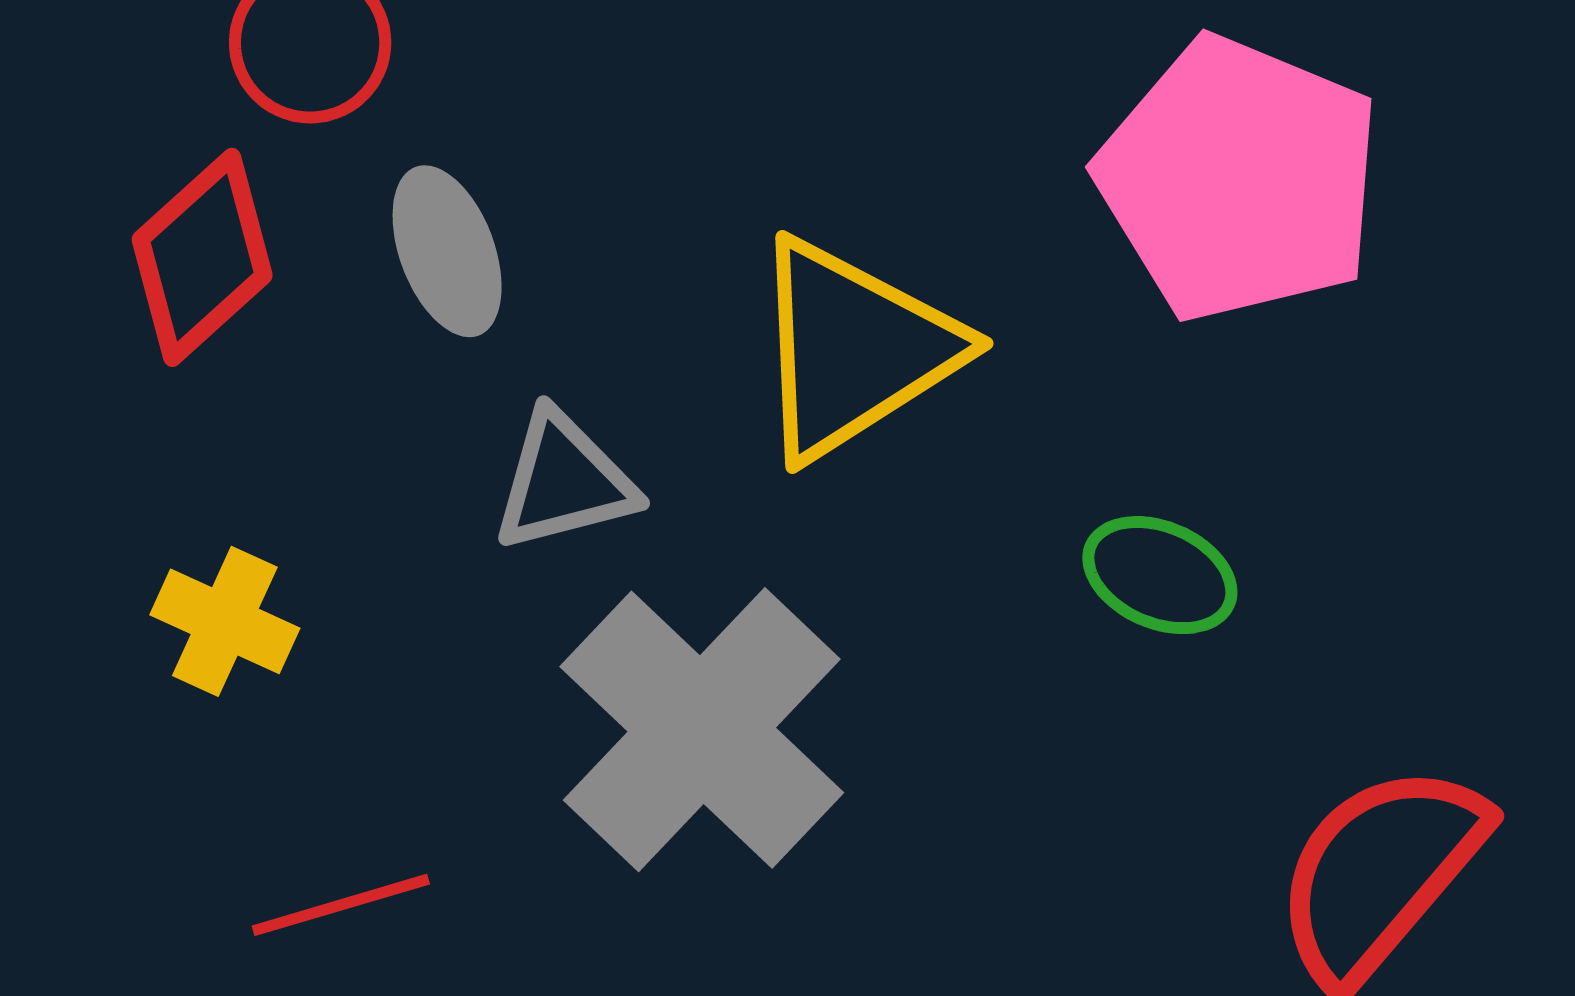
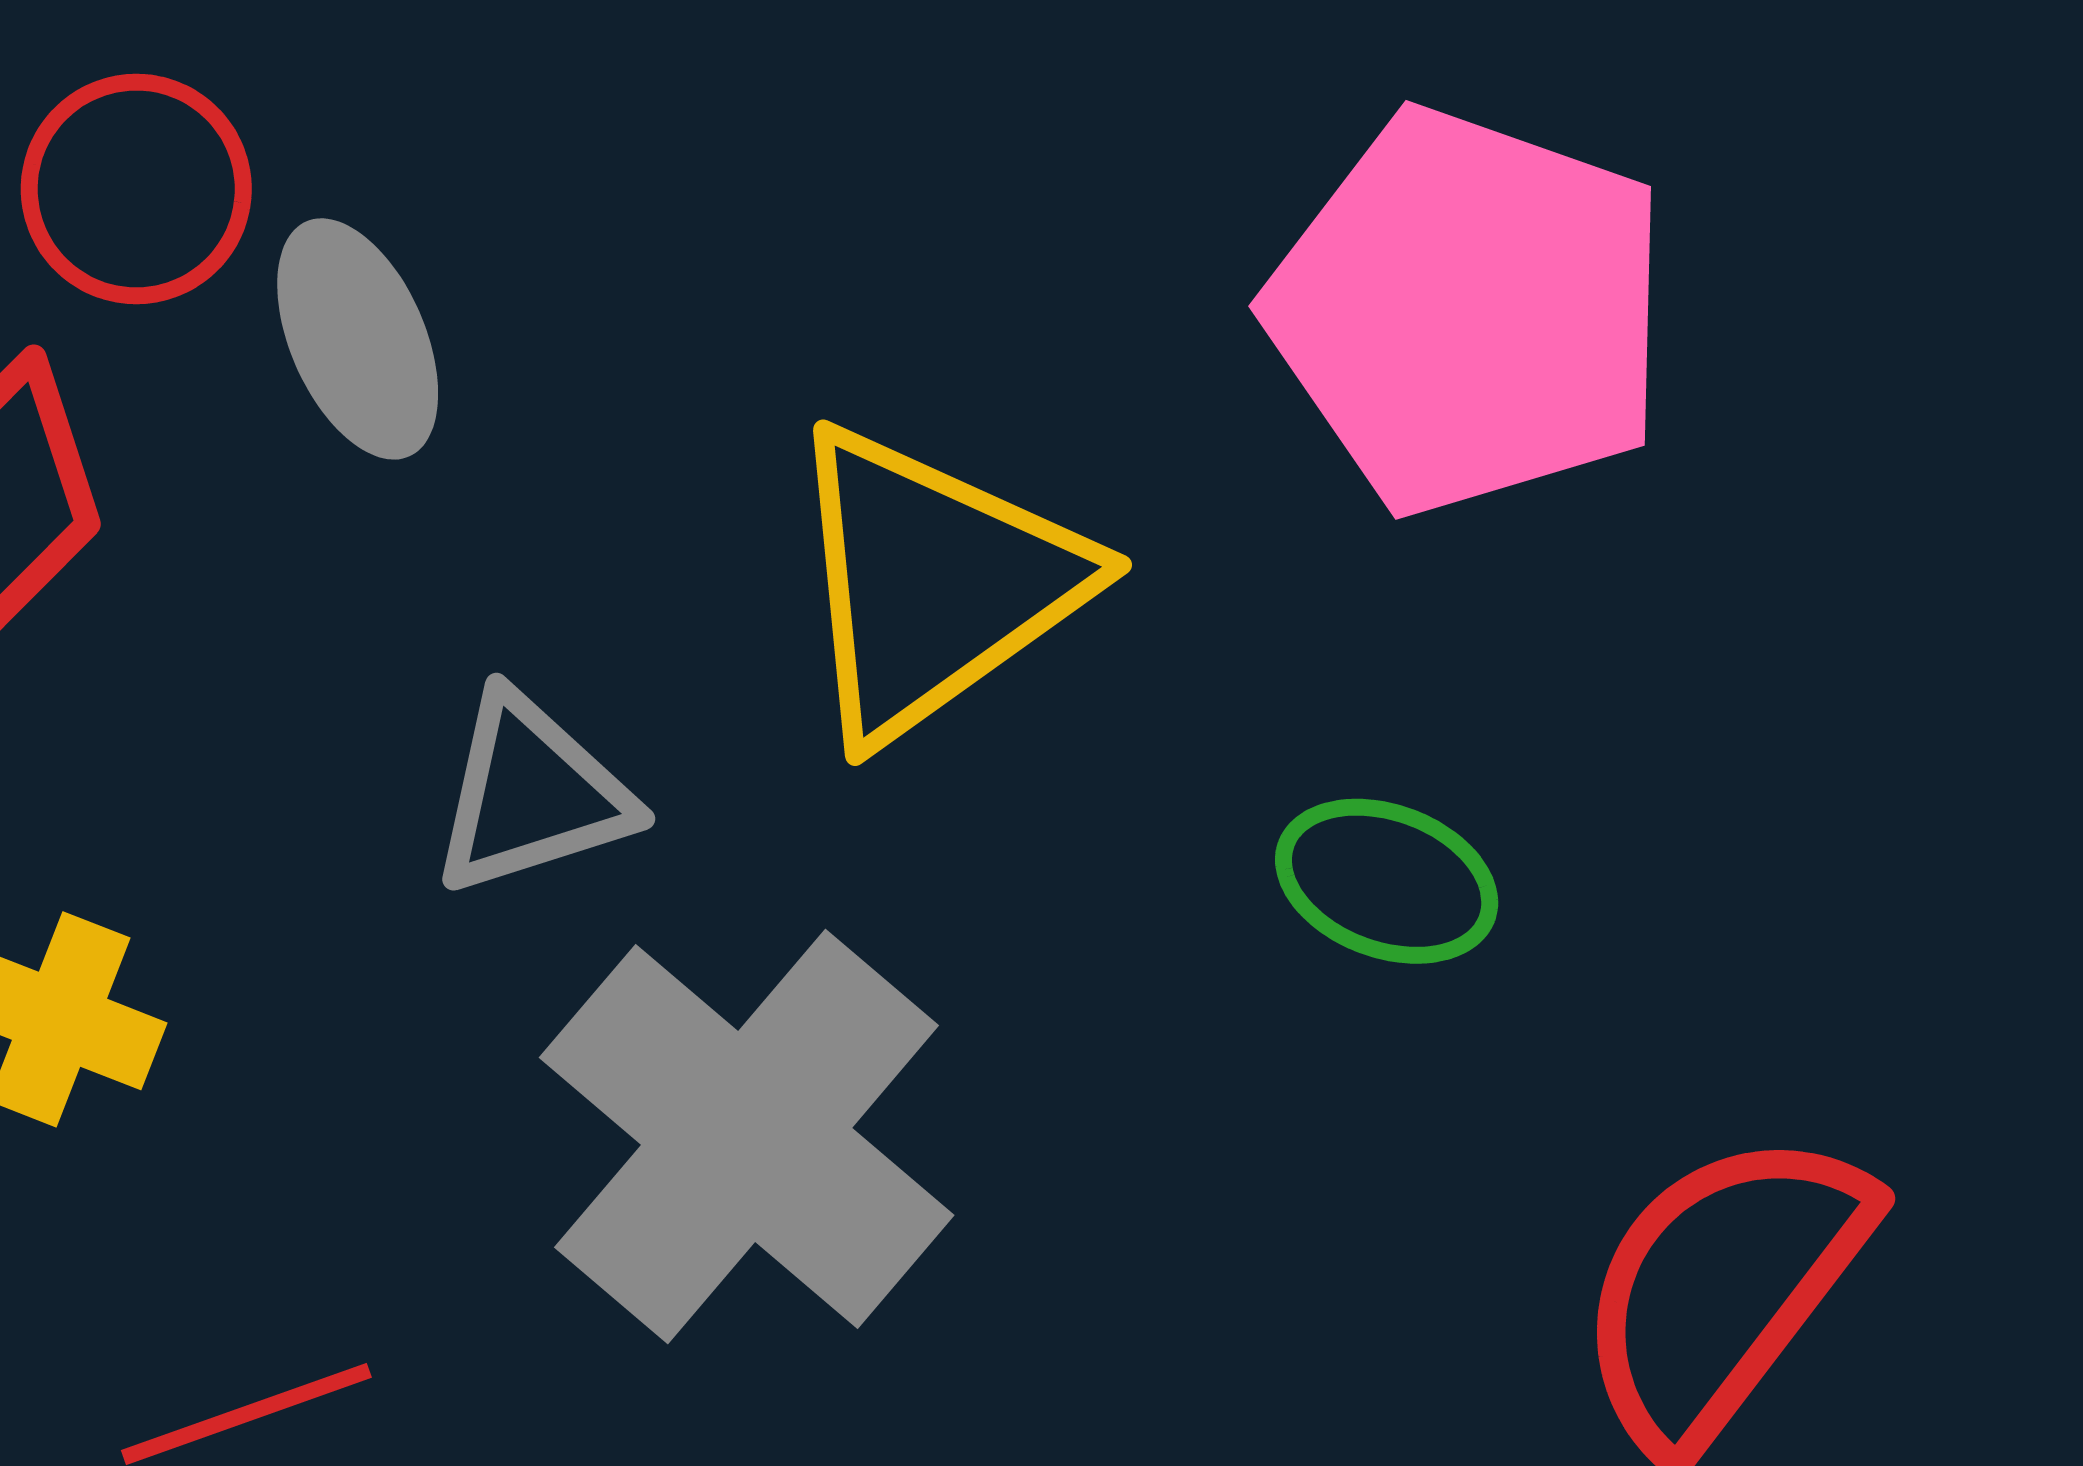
gray ellipse: (447, 251) -> (358, 339), moved

